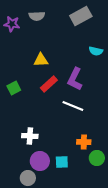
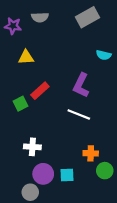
yellow triangle: (41, 60) -> (26, 57), moved
red rectangle: (49, 84) -> (40, 91), moved
green square: (14, 88) -> (21, 104), moved

